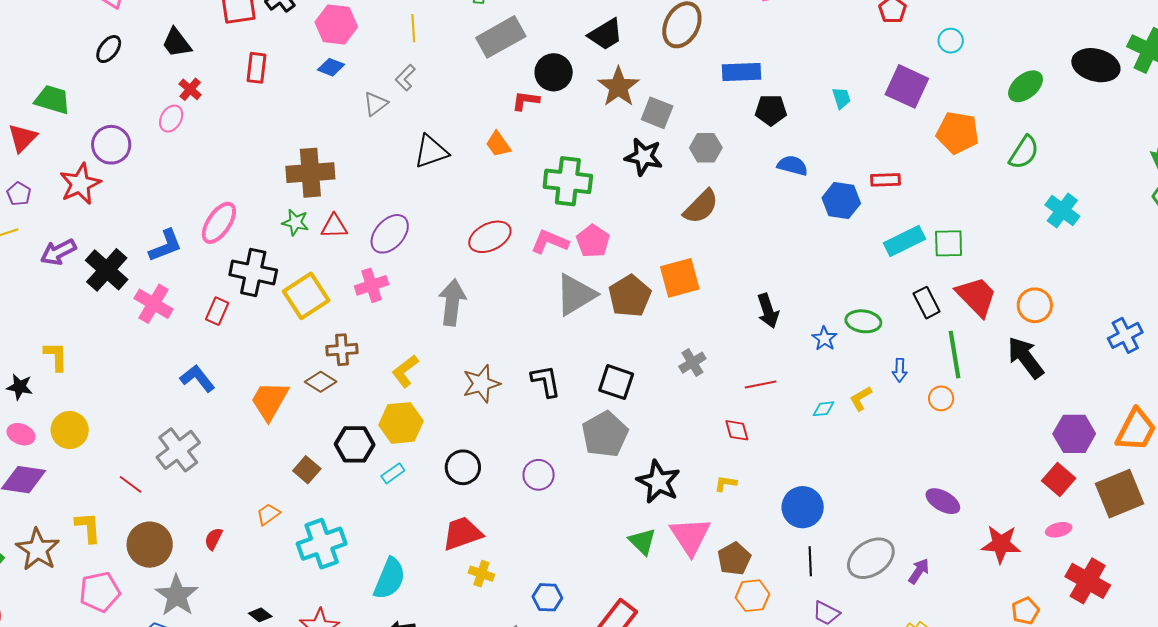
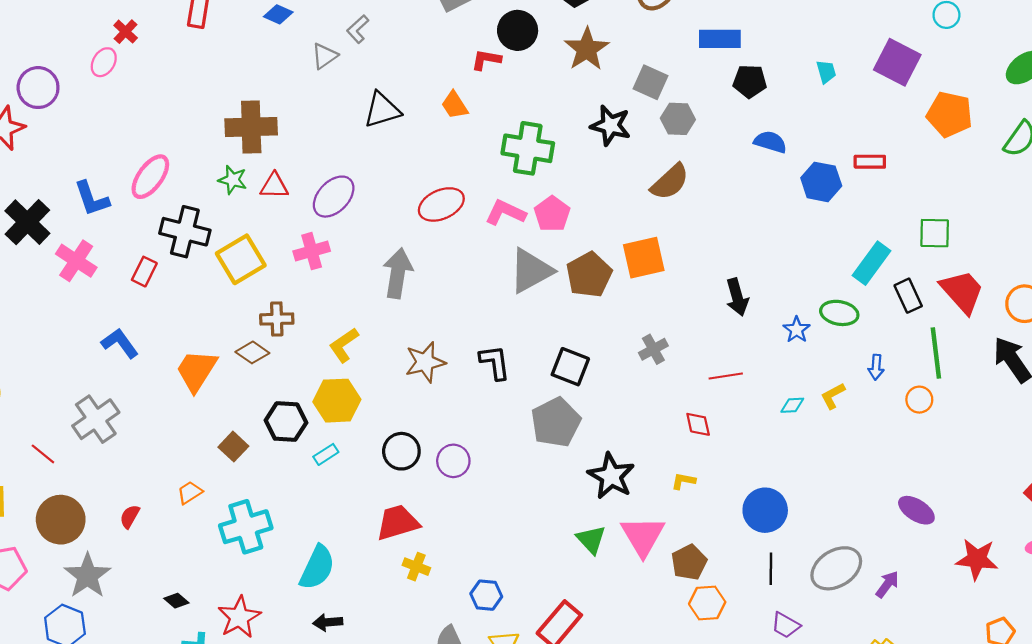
gray square: (657, 113) -> (651, 82), moved
cyan rectangle: (905, 241) -> (872, 263), moved, turned -30
blue L-shape: (165, 246) -> (92, 199), turned 90
purple circle: (539, 475) -> (453, 461), moved

